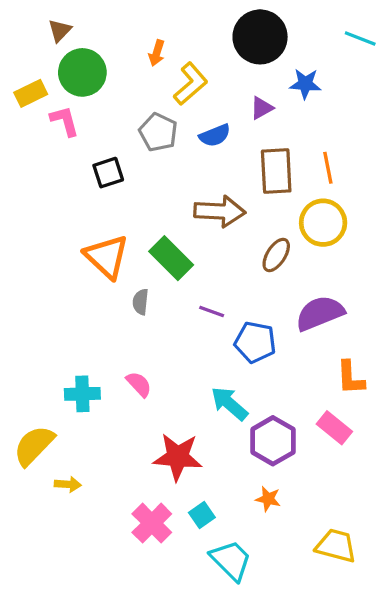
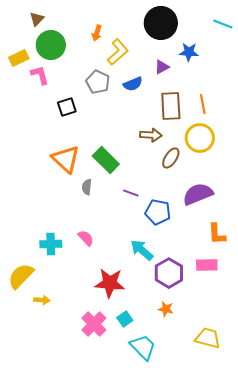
brown arrow: (220, 211) -> (151, 135), moved, size x0.7
pink rectangle: (334, 428) -> (207, 265), turned -40

